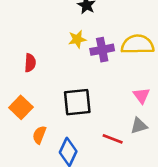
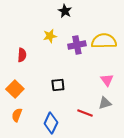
yellow star: (77, 39) -> (50, 36), moved
black square: (77, 102) -> (58, 85), size x0.6
orange semicircle: (39, 135) -> (17, 115), moved

